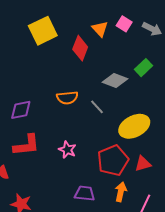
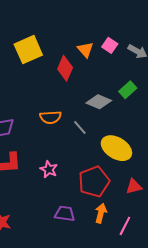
yellow ellipse: (134, 126) -> (116, 148), turned 56
red triangle: (143, 164) -> (134, 186), moved

